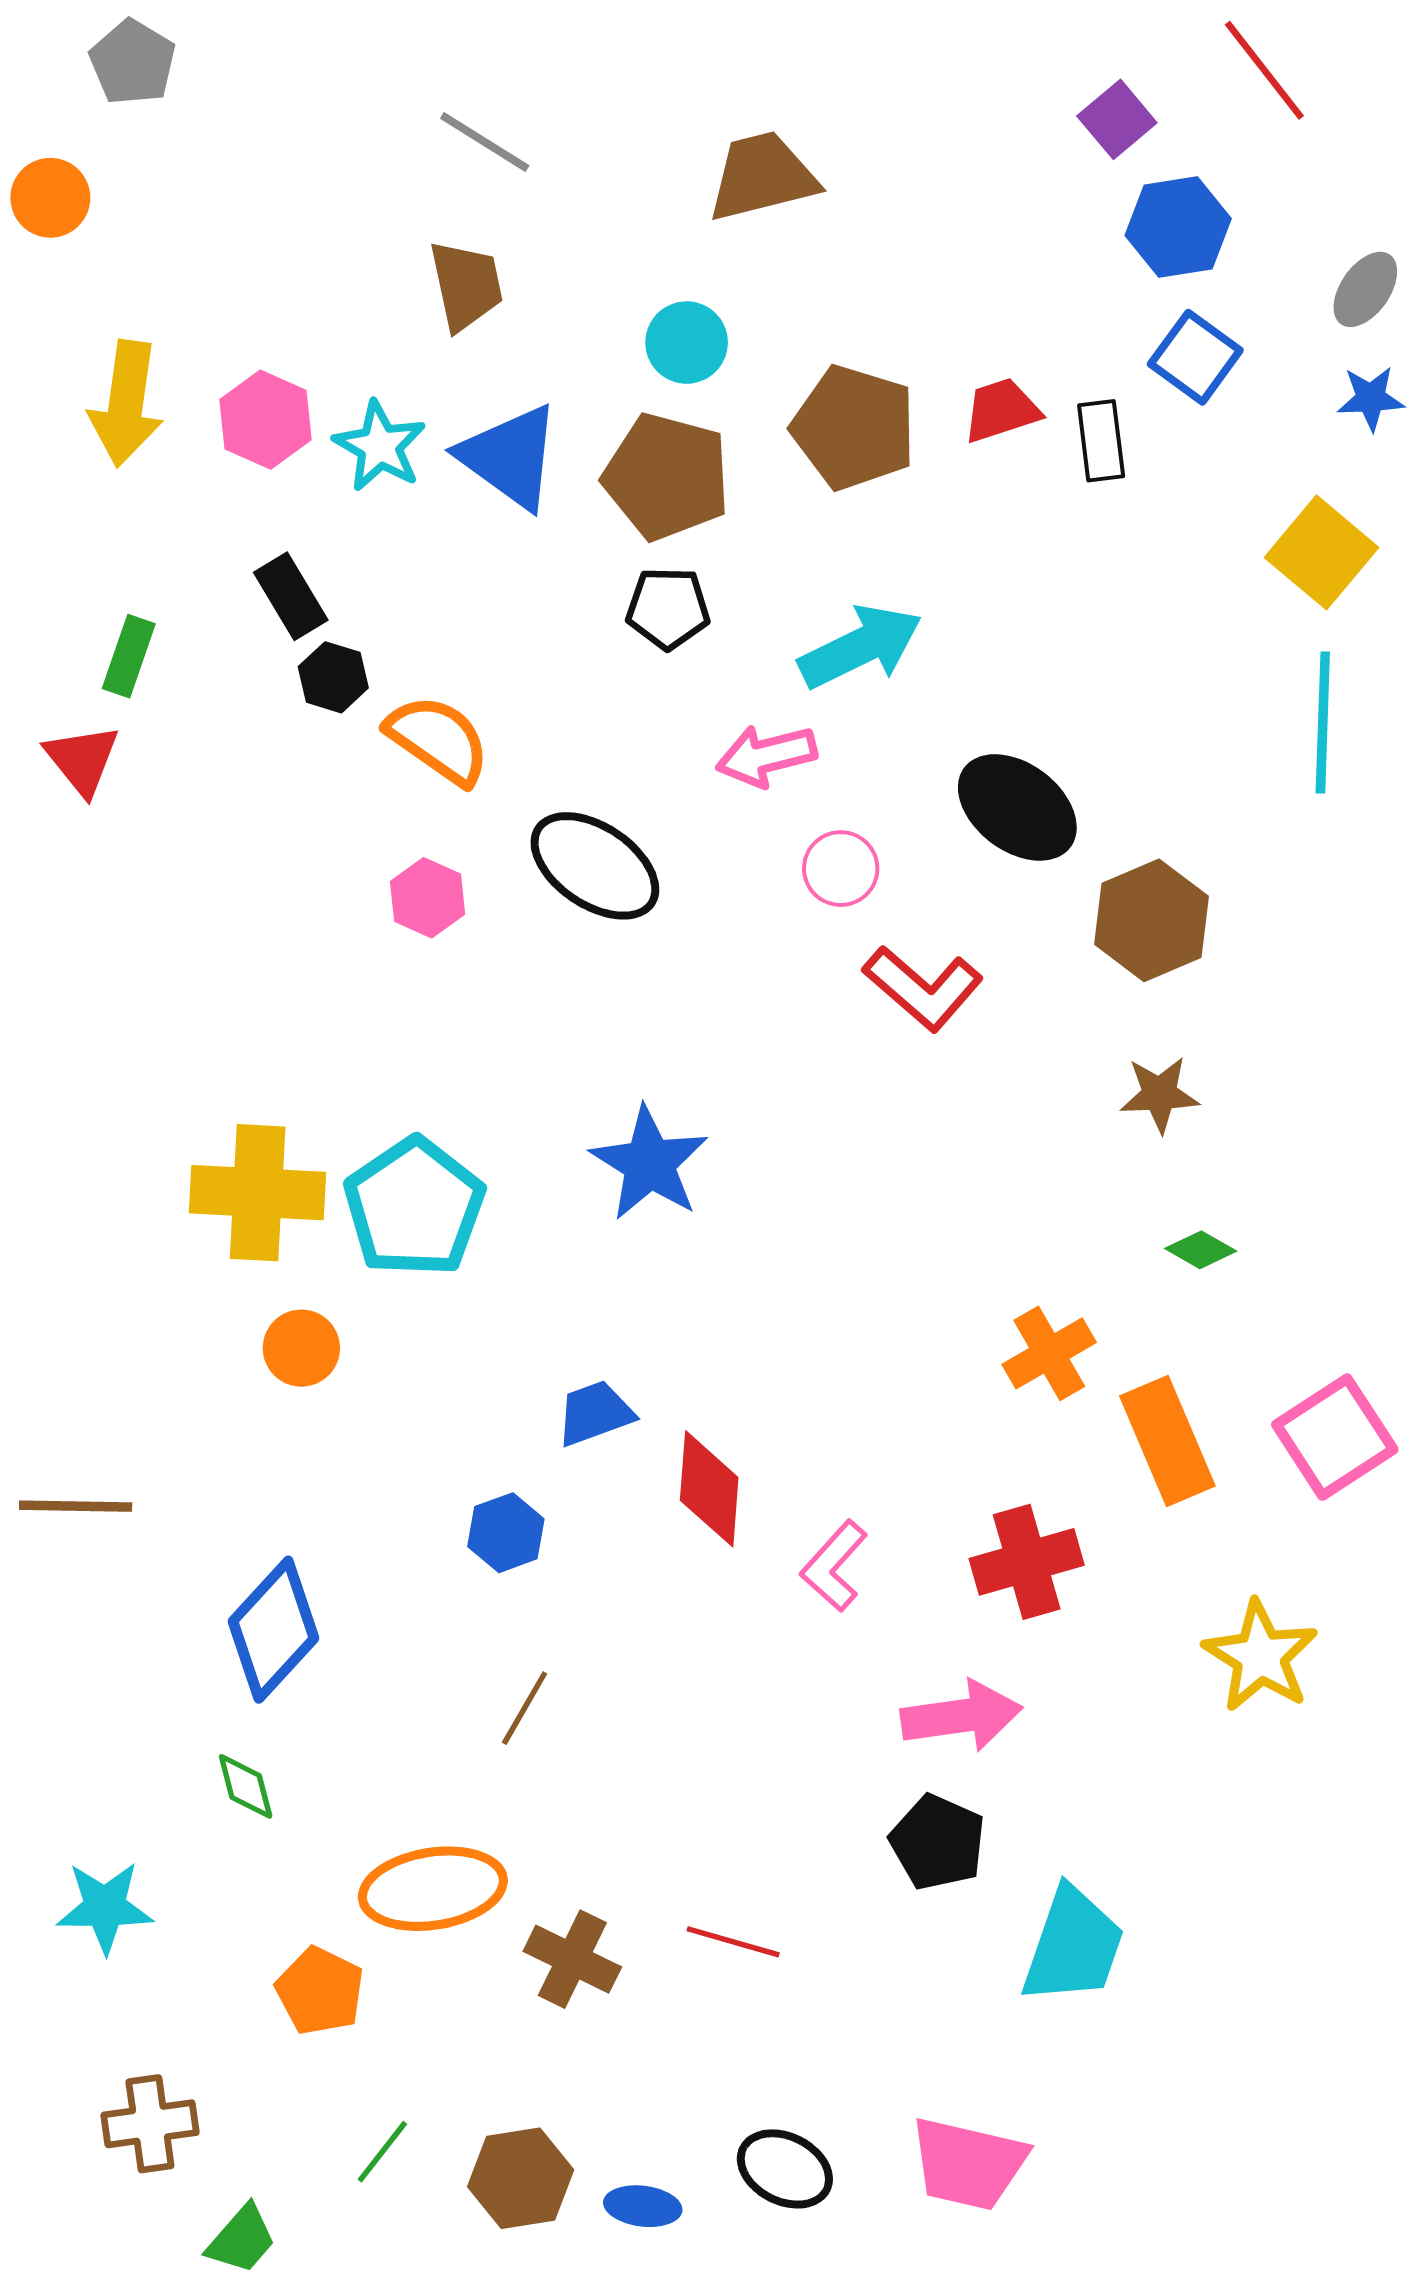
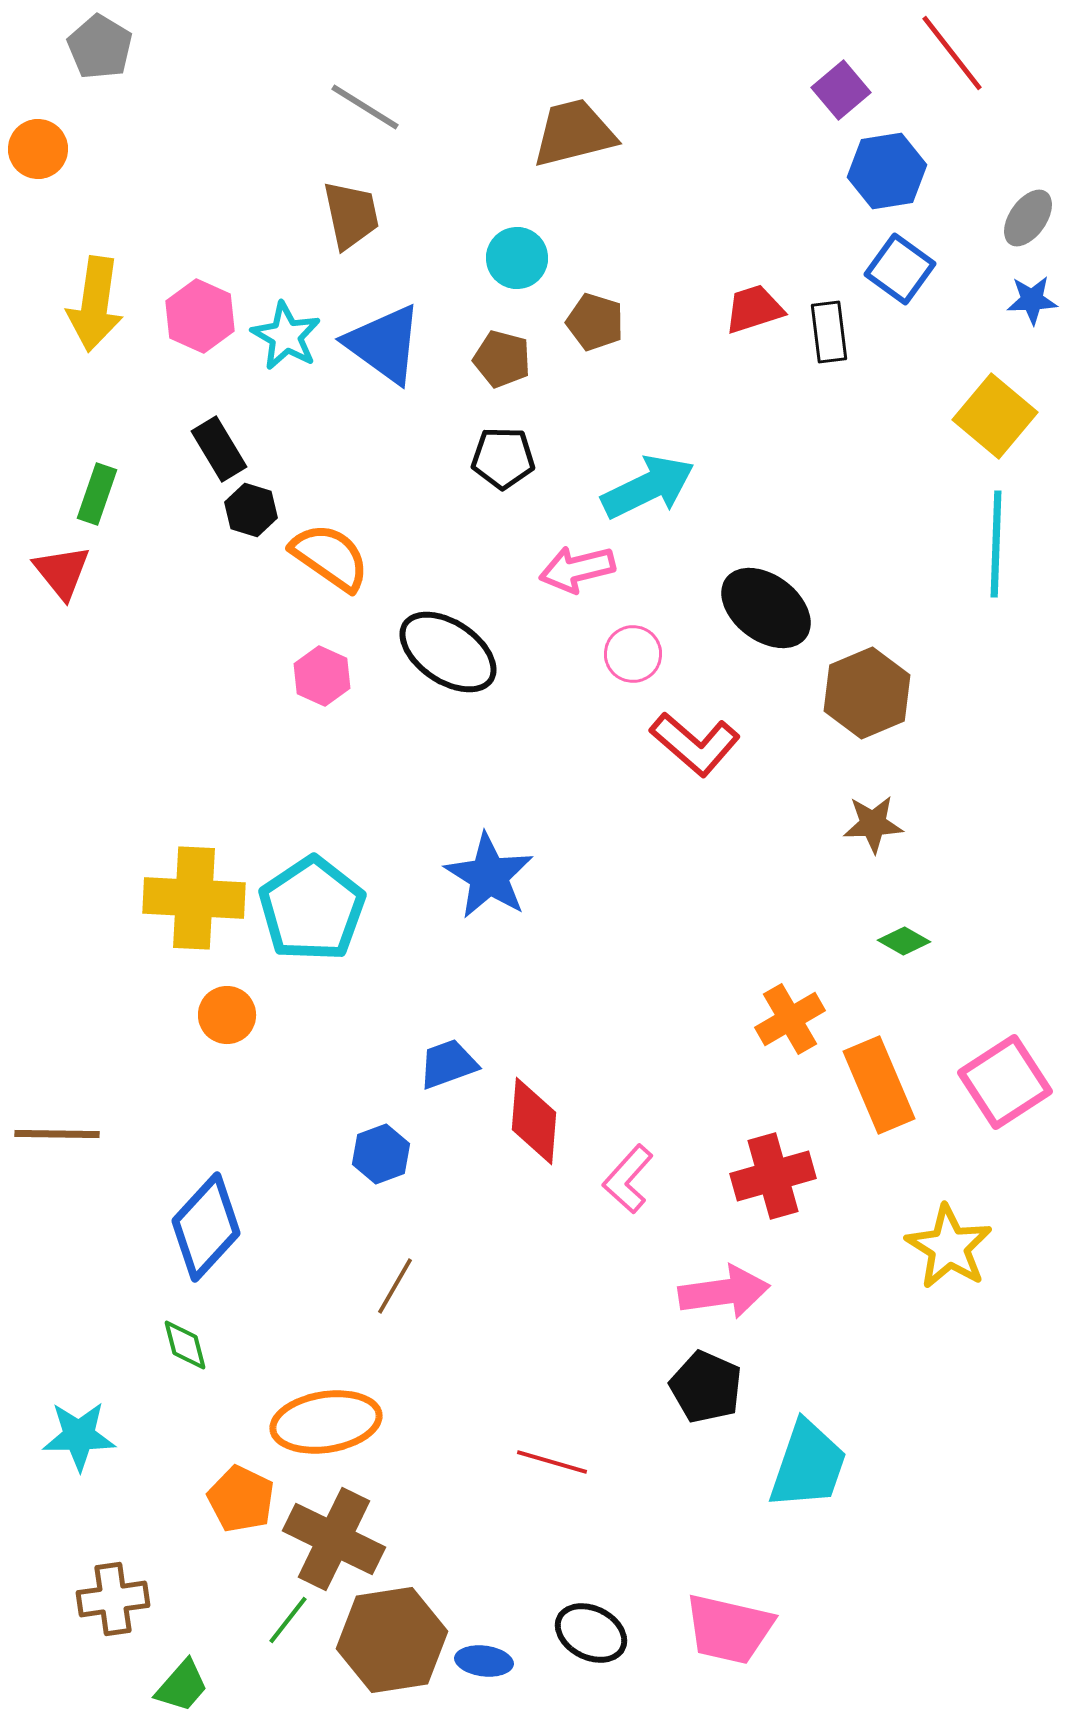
brown pentagon: (854, 428) -> (595, 322), moved, size x0.6
brown pentagon: (667, 477) -> (502, 359), size x0.6
brown cross: (572, 1959) -> (334, 1539), moved, size x1.4
brown hexagon: (521, 2178) -> (392, 1640), size x1.4

